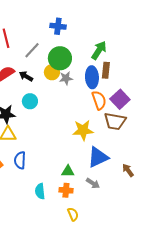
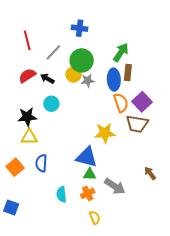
blue triangle: (98, 157) -> (87, 157), moved, turned 40
gray arrow: (93, 183) -> (115, 186), size x1.5
orange cross: (66, 190) -> (88, 193), turned -32

